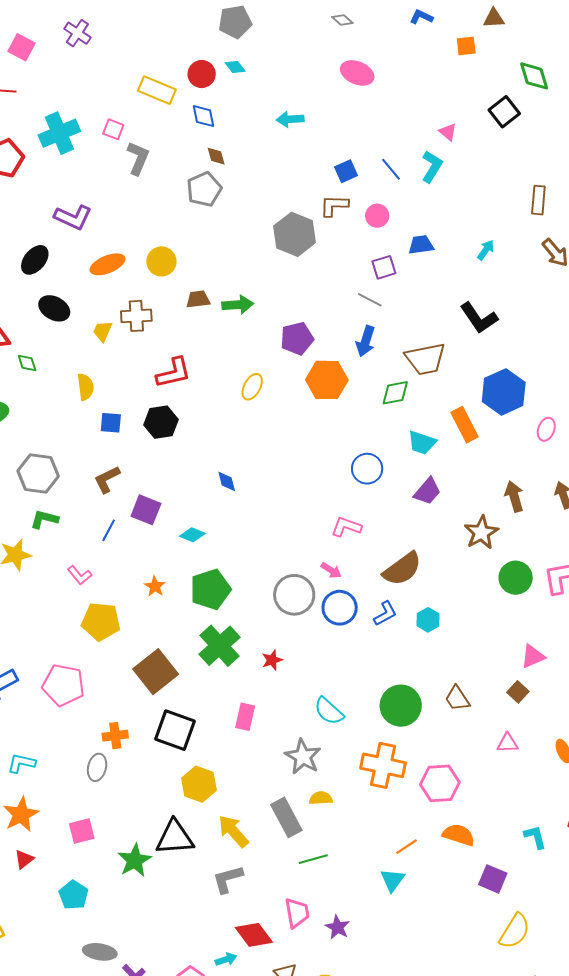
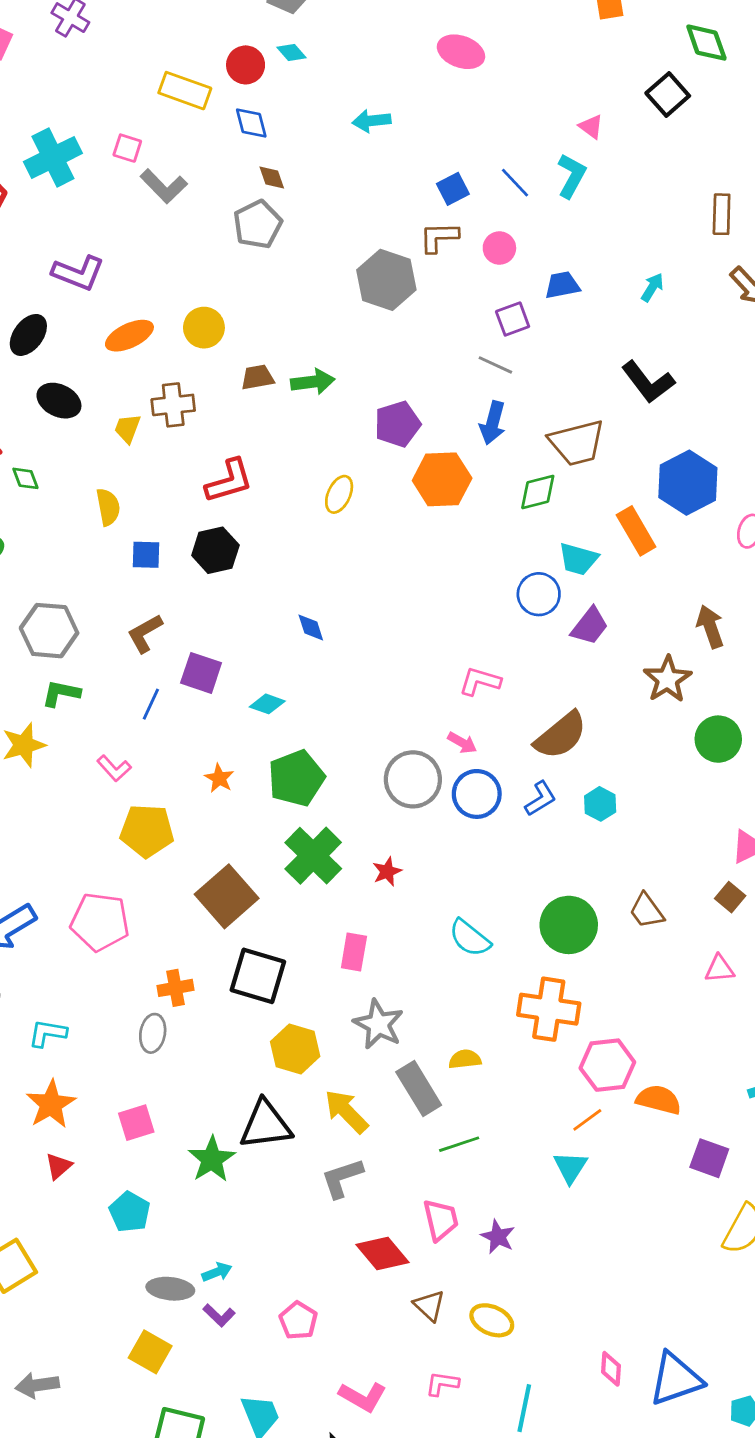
gray L-shape: (138, 158) -> (164, 186), turned 116
blue circle: (367, 469) -> (539, 594), moved
gray star: (303, 757) -> (378, 1024), moved
pink hexagon: (440, 783) -> (607, 1065), moved
cyan arrow: (226, 959) -> (217, 1272), moved

